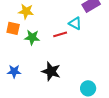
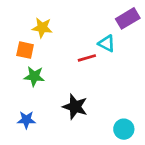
green star: (32, 37) -> (34, 76), moved
blue star: (14, 71) -> (26, 120), moved

